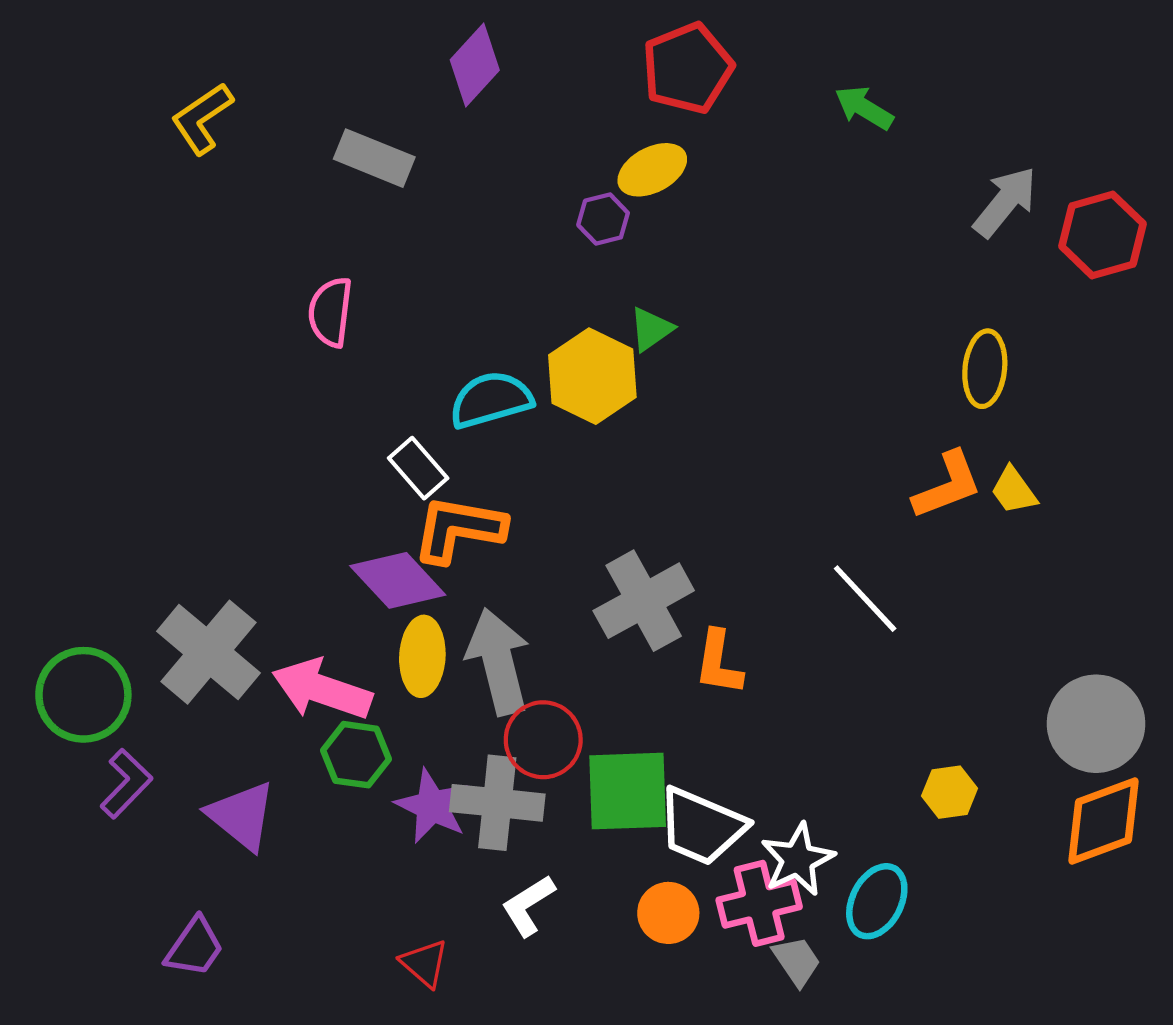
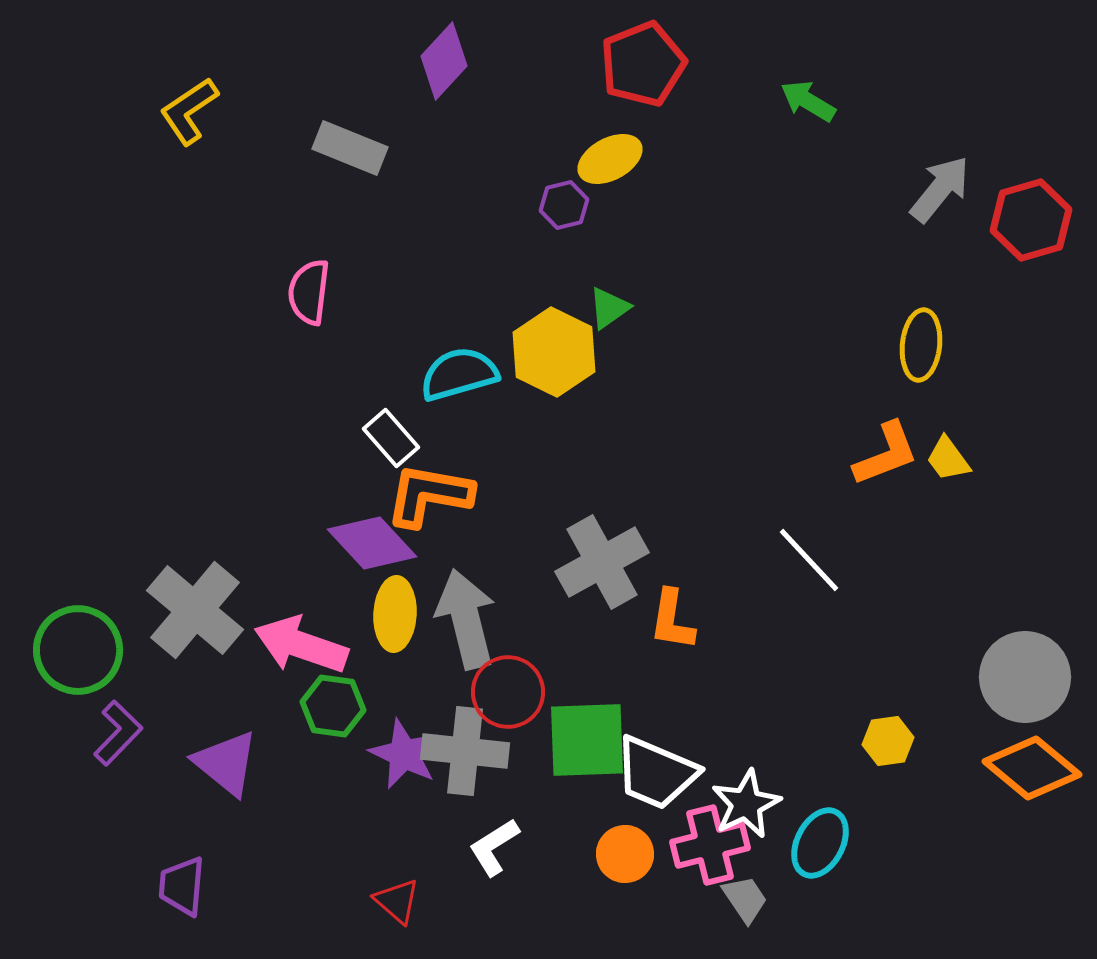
orange diamond: (1104, 821) -> (1032, 768), turned 60
purple trapezoid: (195, 947) -> (182, 886), turned 150

